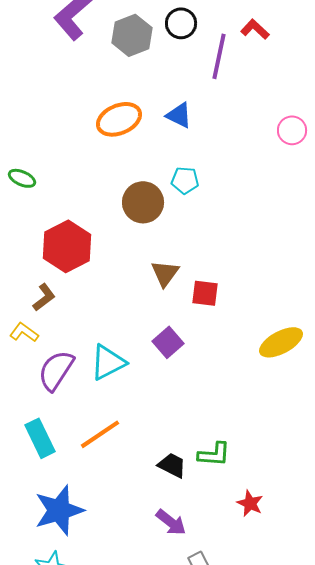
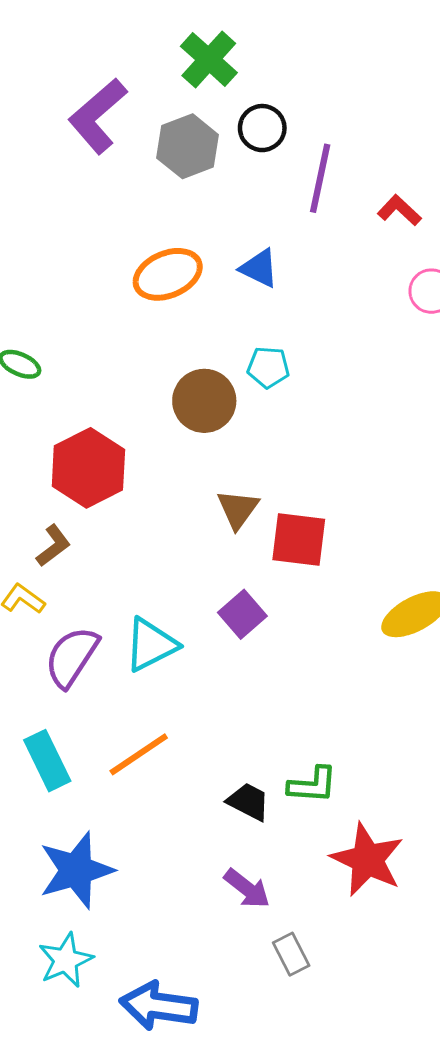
red L-shape: (255, 29) -> (399, 210), moved
red square: (205, 293) -> (299, 540), size x1.4
red star: (250, 503) -> (367, 860), size x1.8

